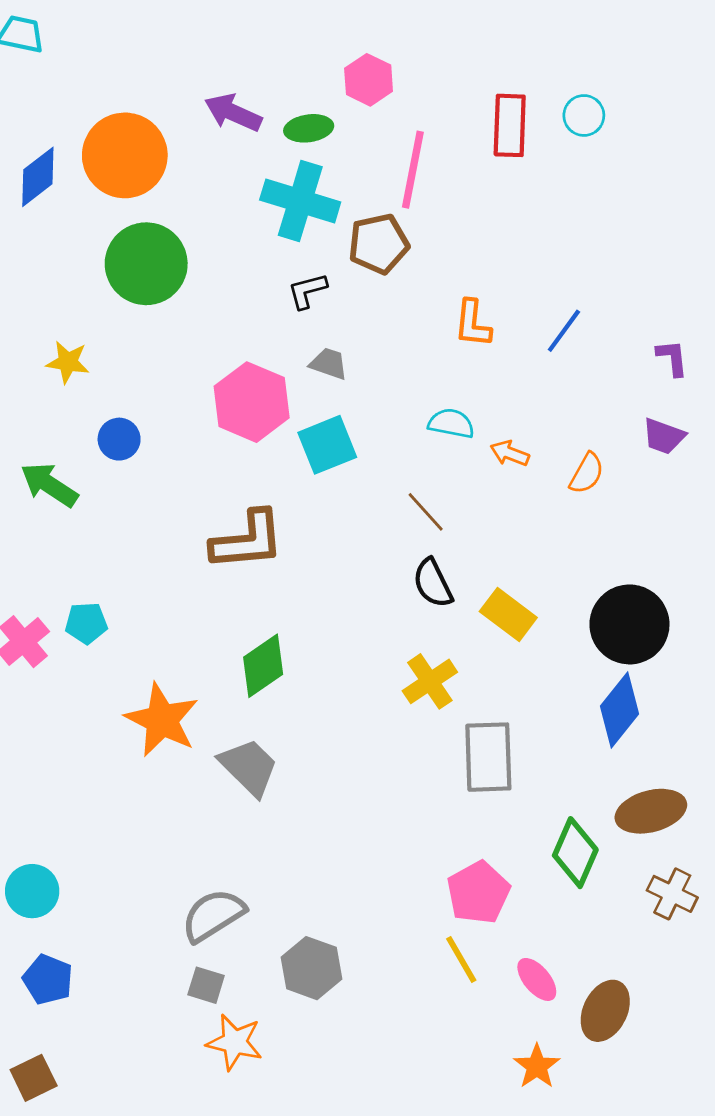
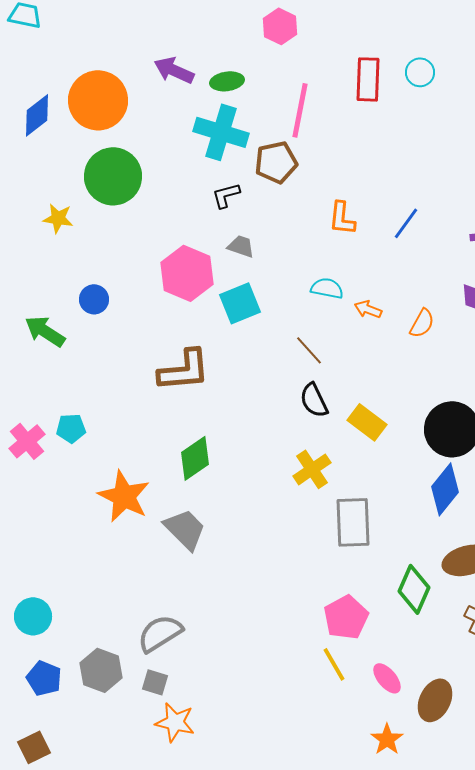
pink hexagon: (369, 80) -> (280, 26), moved
yellow star: (68, 362) -> (58, 218), moved
gray hexagon: (312, 968) -> (101, 670), moved

